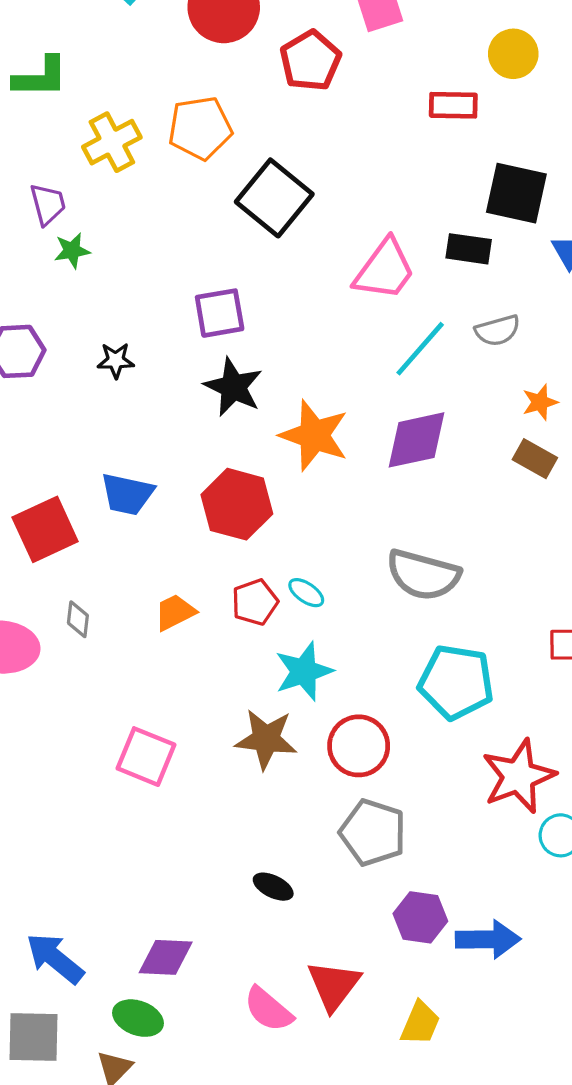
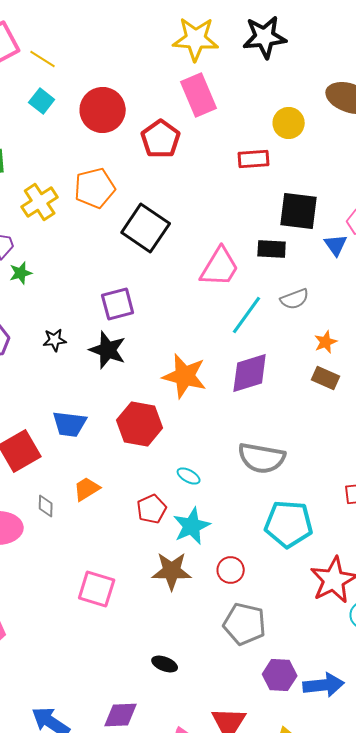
black star: (233, 387) -> (108, 350), moved
red pentagon: (255, 602) -> (152, 509), moved
orange trapezoid: (175, 612) -> (87, 489), moved
red circle: (359, 746) -> (231, 570), size x0.7
black ellipse: (273, 887) -> (165, 664), moved

